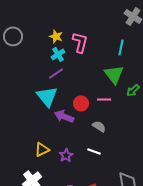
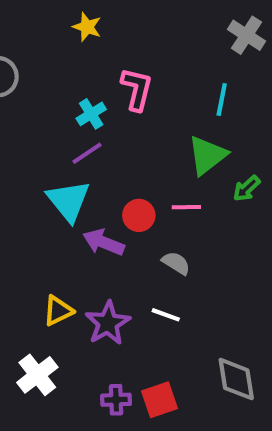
yellow star: (56, 36) -> (87, 27), moved
green triangle: (114, 74) -> (207, 155), turned 30
purple star: (66, 155) -> (108, 323), size x1.5

